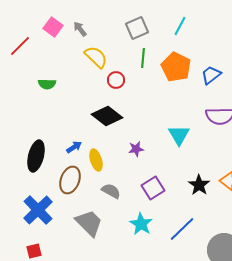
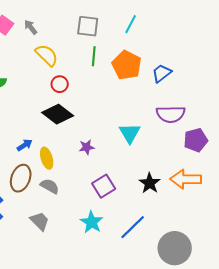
gray square: (137, 28) -> (88, 26), turned 30
red circle: (116, 80) -> (60, 84), moved
gray semicircle: (111, 191) -> (50, 186), moved
gray trapezoid: (89, 223) -> (40, 221), size x0.7

